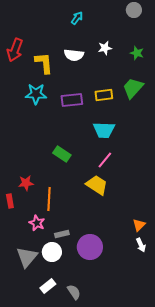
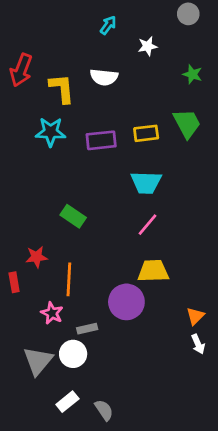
white star: (105, 48) -> (148, 46), moved
green trapezoid: (133, 88) -> (187, 123), turned 110
green rectangle: (62, 154) -> (73, 216), moved
yellow trapezoid: (97, 185) -> (153, 271), moved, turned -35
purple circle: (90, 247) -> (126, 302), moved

